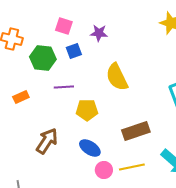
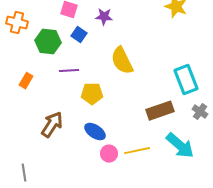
blue square: (74, 51) -> (79, 35), turned -35
orange rectangle: (21, 97) -> (26, 81), turned -35
brown rectangle: (136, 131) -> (160, 111), moved

